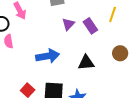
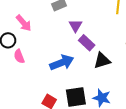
purple rectangle: (90, 26) -> (87, 43), moved

